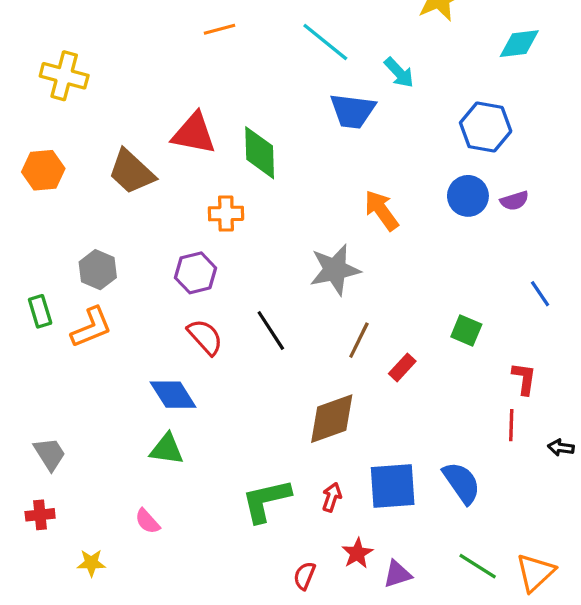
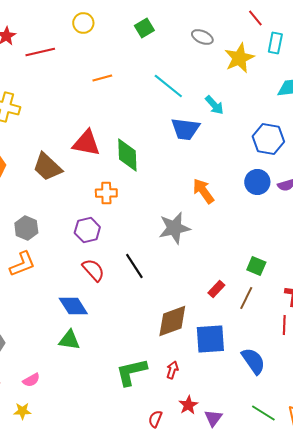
brown line: (359, 340) -> (246, 298), moved
blue square: (393, 486) -> (210, 339), moved
pink semicircle: (147, 521) -> (31, 380), moved, turned -78
purple triangle: (397, 574) -> (213, 418), turned -36

